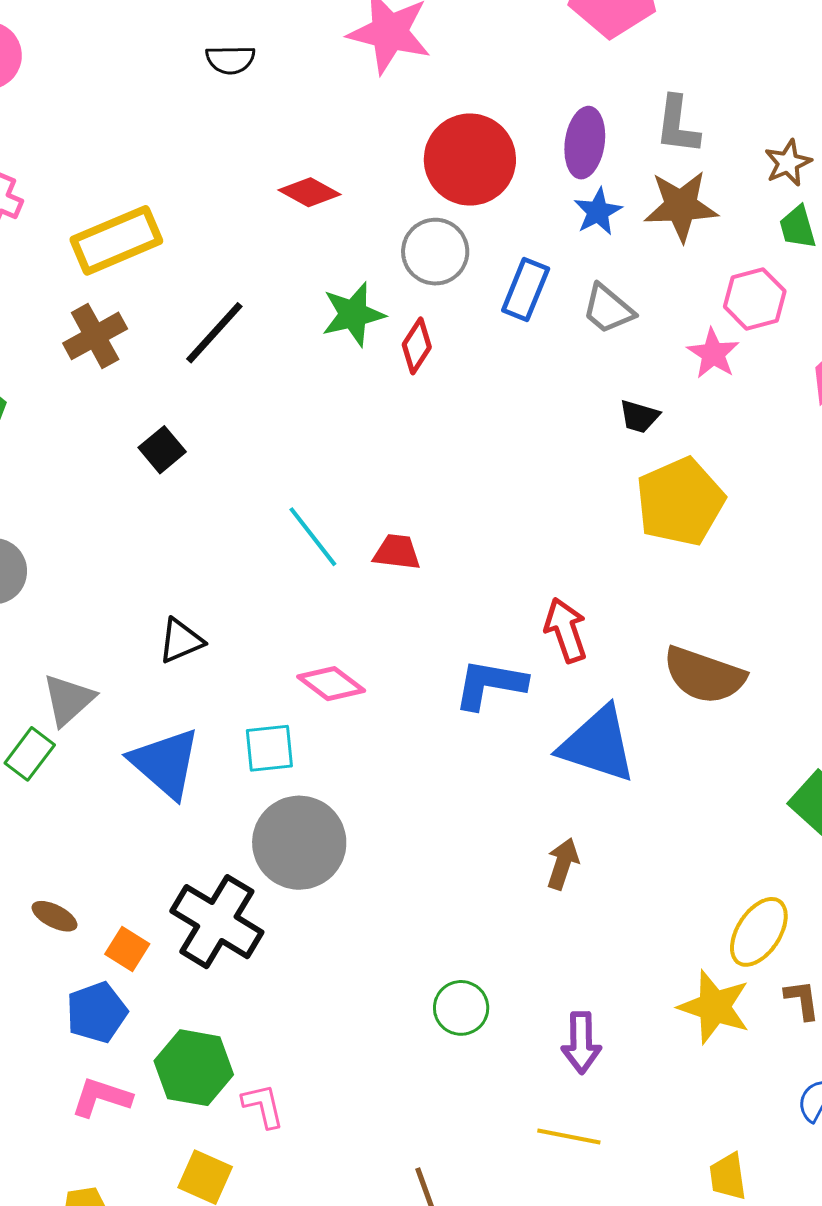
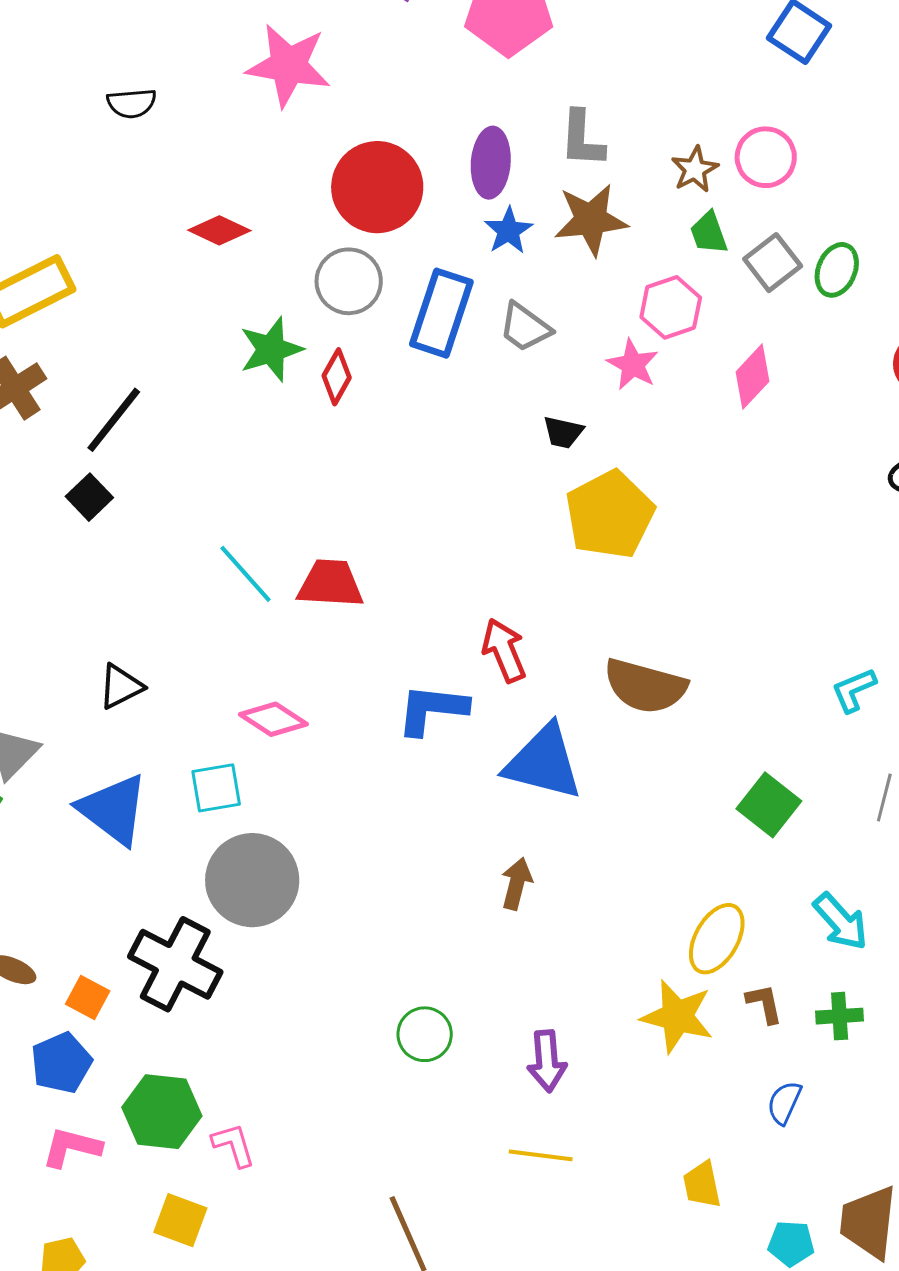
blue rectangle: (526, 289) -> (441, 313), size x1.4
black line: (214, 333) -> (114, 420), moved
red trapezoid: (397, 552) -> (330, 584), size x1.4

